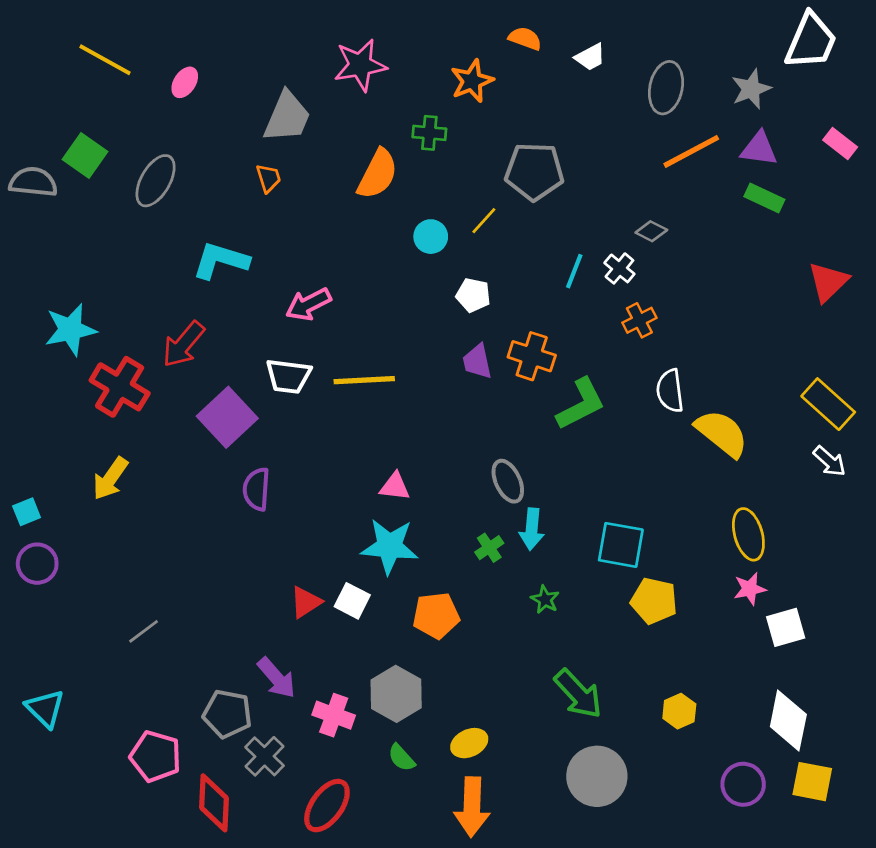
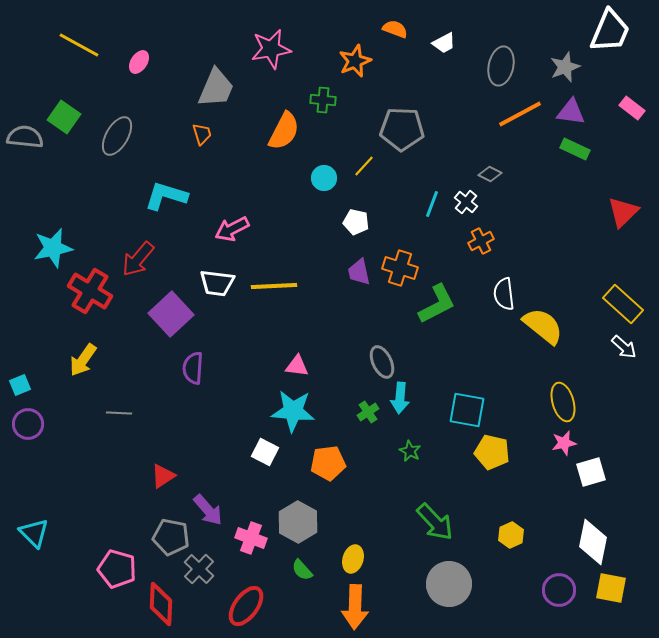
red triangle: (306, 602) -> (163, 476), moved
gray line: (144, 631) -> (119, 413), moved, turned 40
yellow ellipse: (469, 743) -> (353, 559), turned -48

